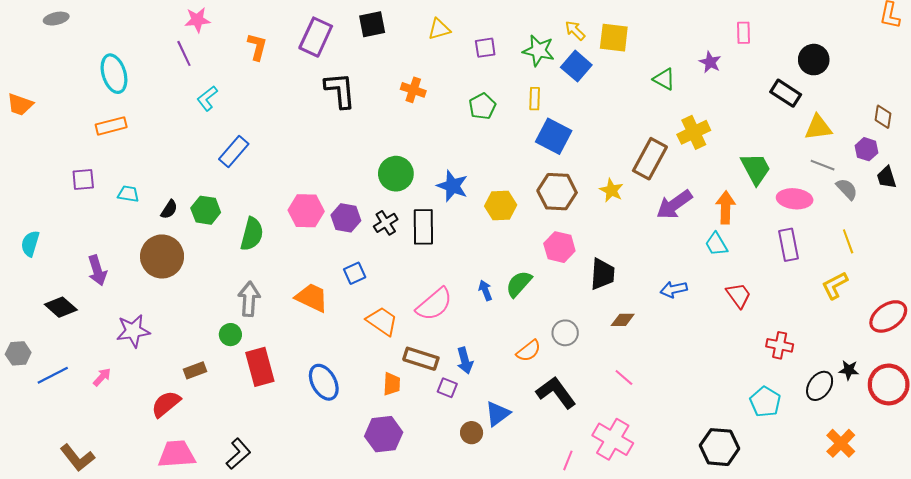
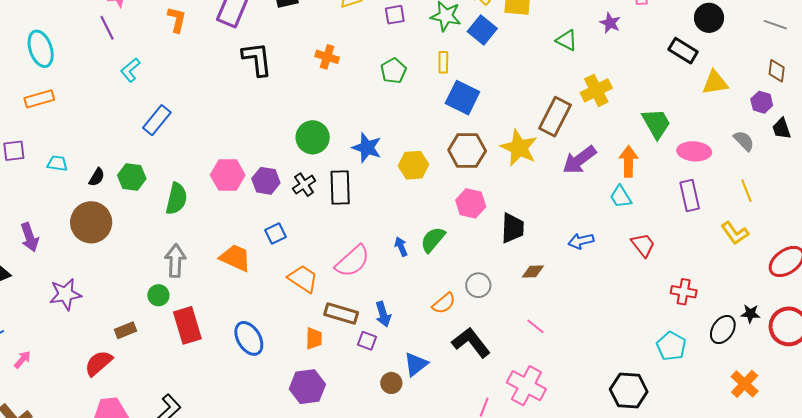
gray line: (823, 165) -> (775, 25), moved
yellow star: (611, 190) -> (519, 148), size x1.6
yellow L-shape: (835, 285) -> (735, 233), turned -96
pink arrow: (102, 377) -> (22, 360), moved

